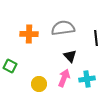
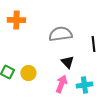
orange cross: (29, 34) -> (16, 20), moved
yellow circle: (39, 84) -> (28, 73), moved

